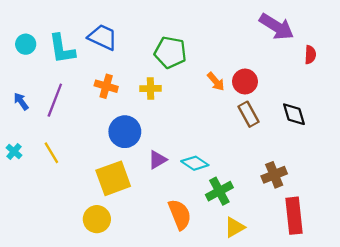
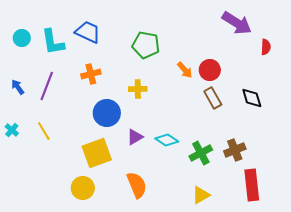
orange cross: (106, 86) -> (91, 74), turned -30
yellow cross: (150, 89) -> (138, 89), moved
green cross: (219, 191) -> (201, 153), moved
orange semicircle: (180, 214) -> (137, 185), moved

